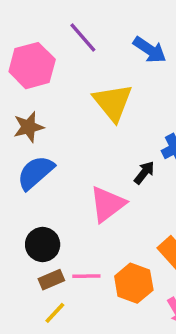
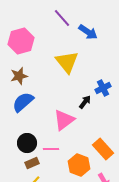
purple line: (83, 37) -> (62, 18), moved
pink line: (86, 276) -> (51, 149), moved

